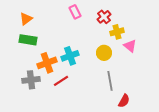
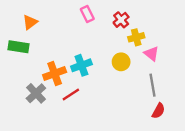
green rectangle: (28, 40) -> (18, 47), moved
gray cross: (31, 80) -> (36, 93), turned -36
gray line: (110, 81) -> (153, 85), moved
red semicircle: (124, 101) -> (158, 111), moved

